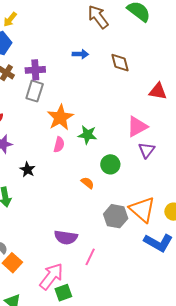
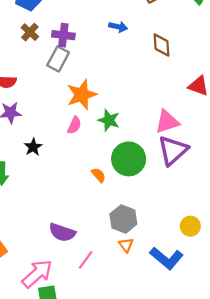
purple triangle: (147, 150) -> (173, 150), size x1.6
green circle: (110, 164) -> (129, 159), size x1.5
orange triangle: (142, 209) -> (126, 245), moved, size x0.5

